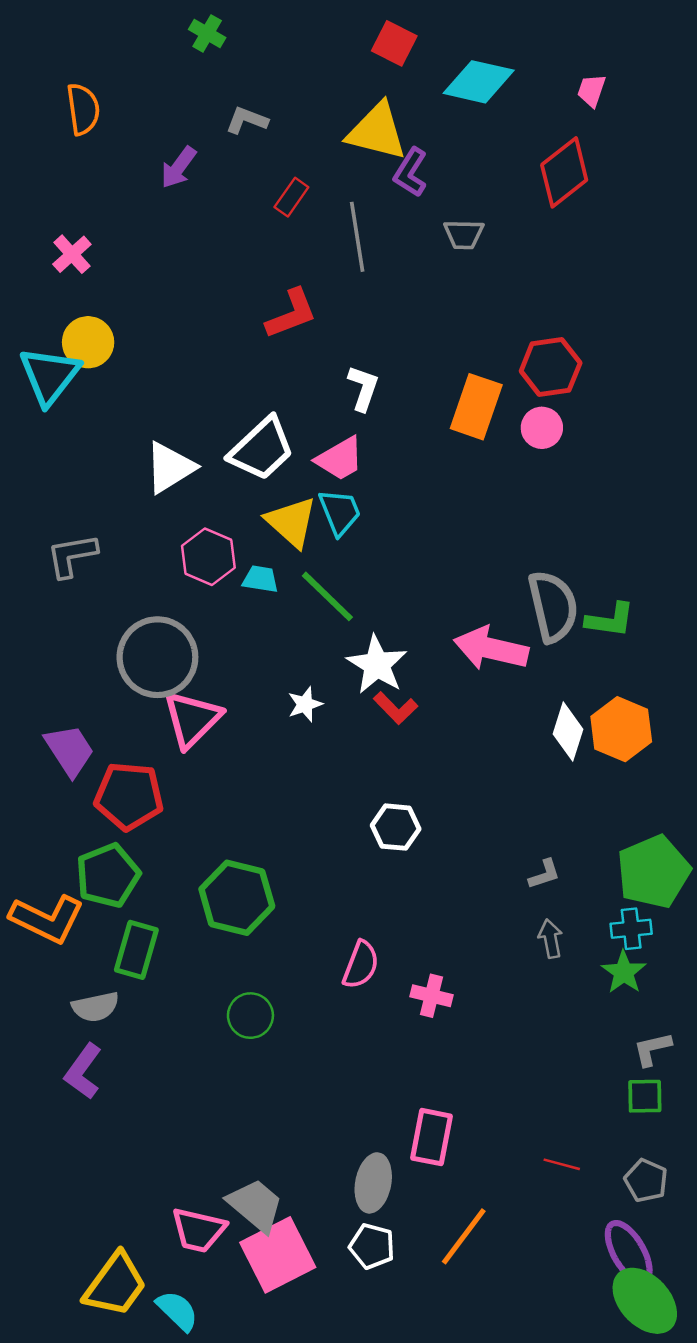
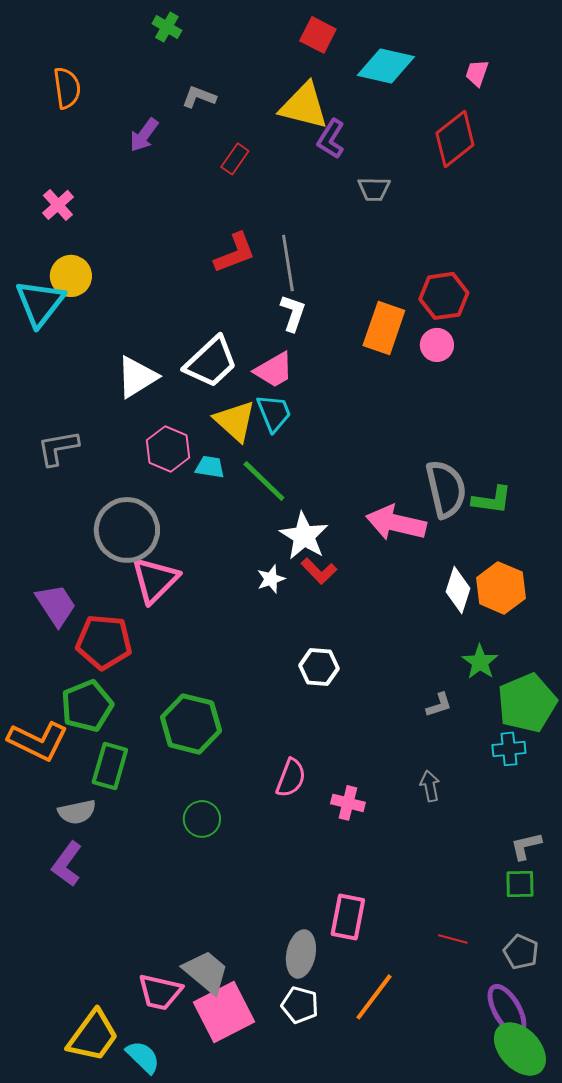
gray line: (357, 237) -> (288, 263), moved
white star: (305, 704) -> (271, 579), moved
gray arrow: (551, 939) -> (430, 786), moved
green star: (624, 972) -> (480, 662), moved

